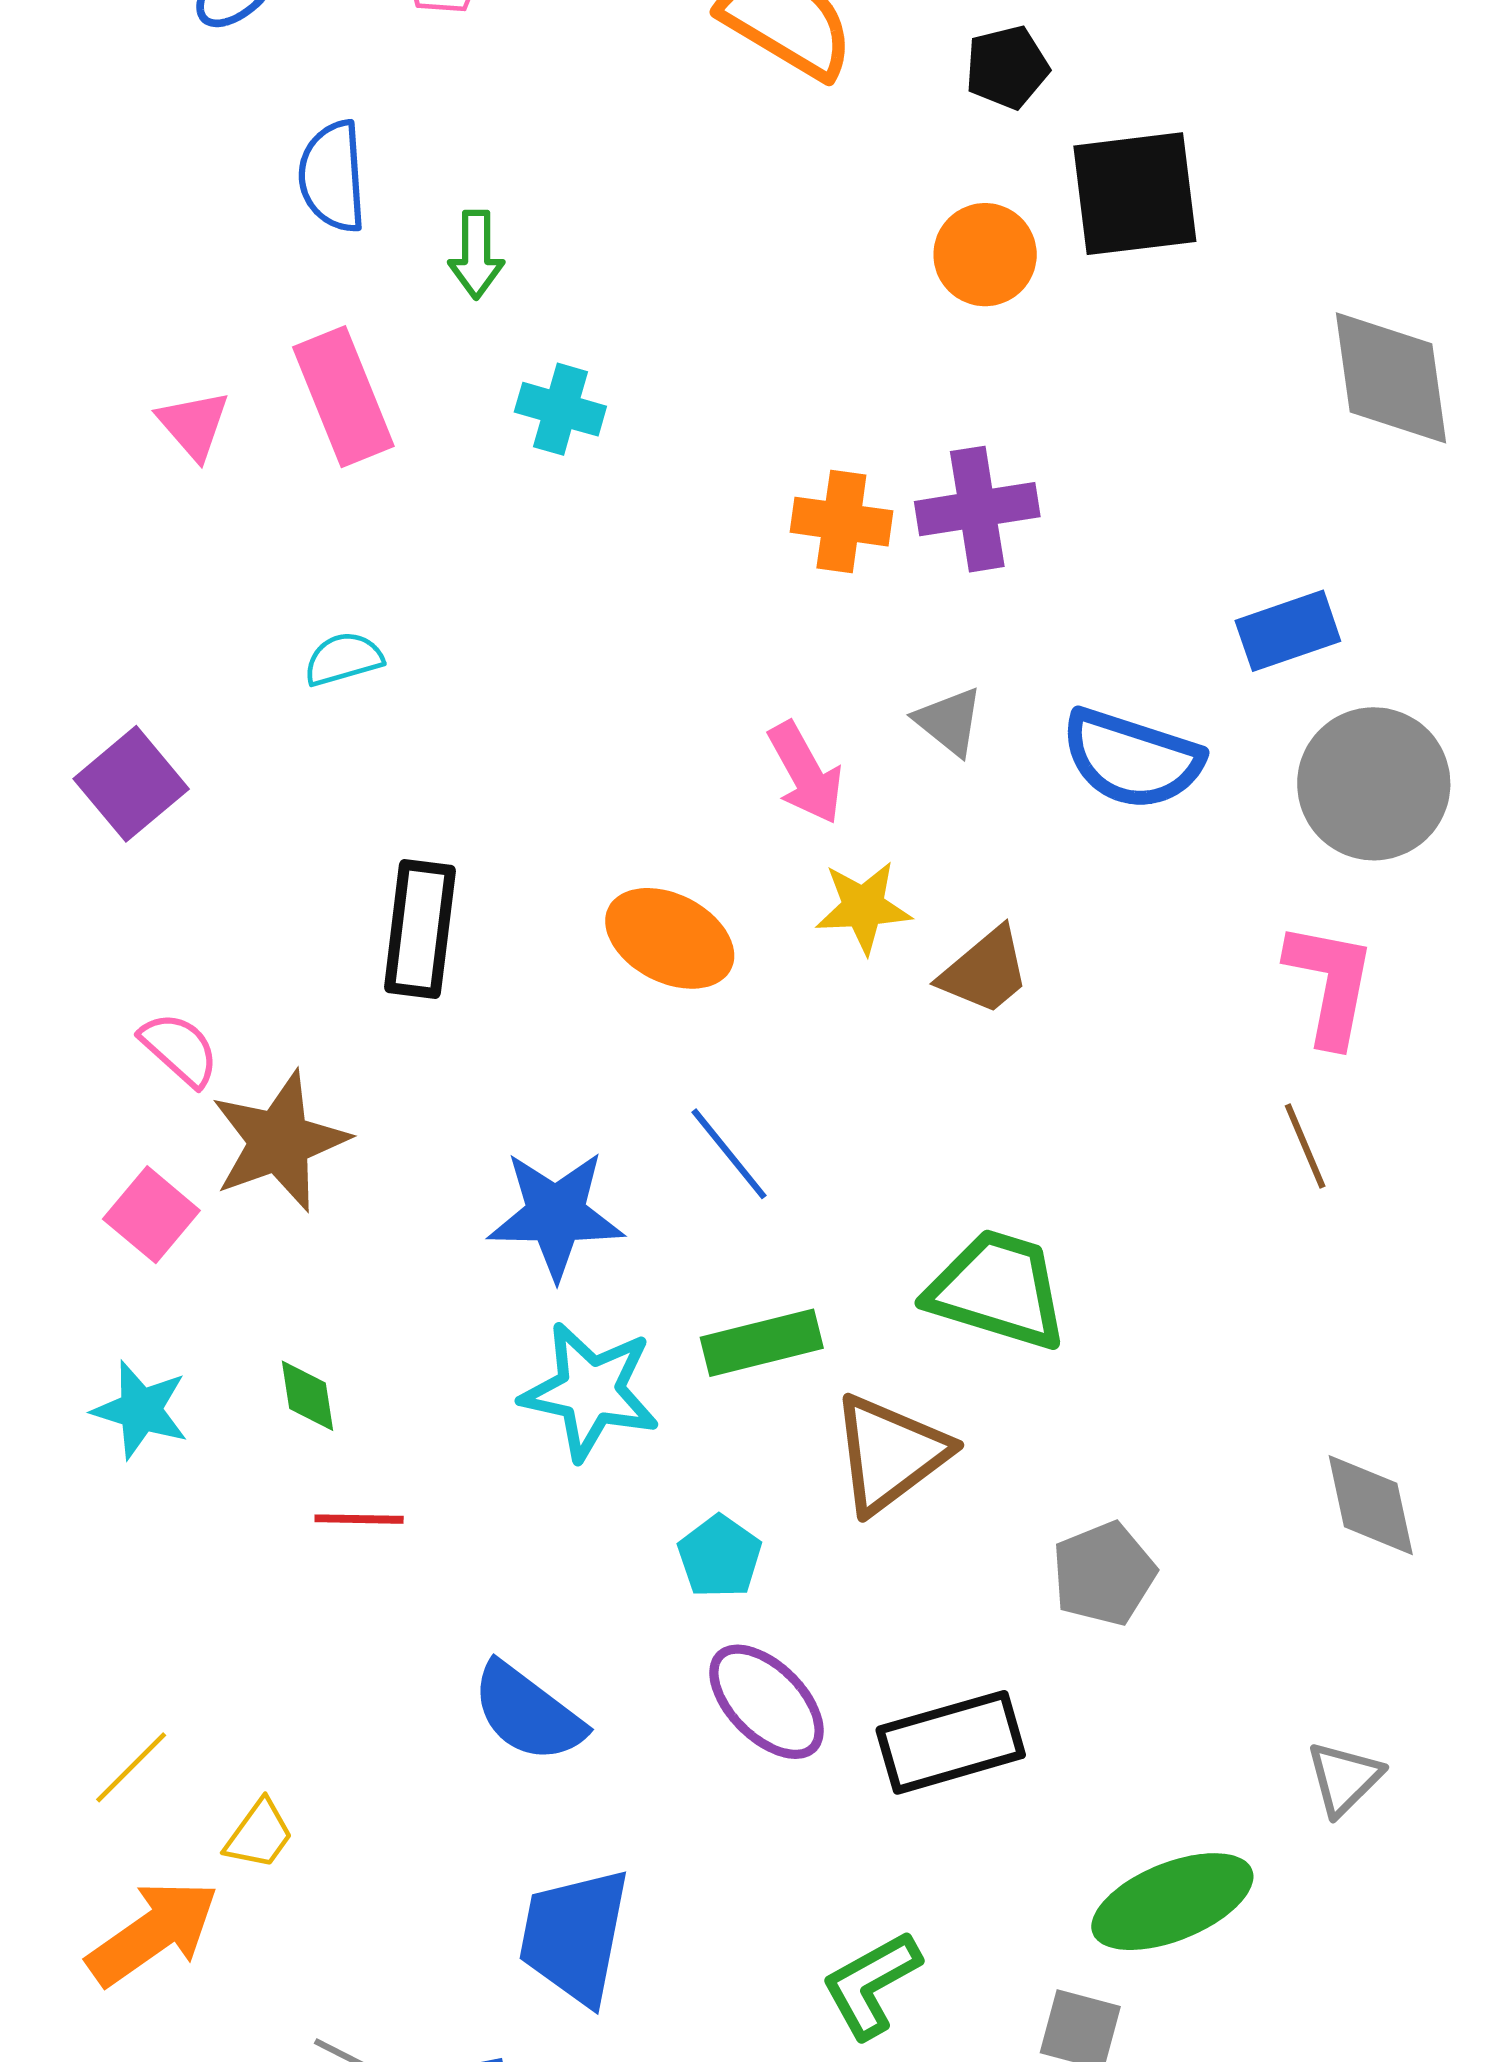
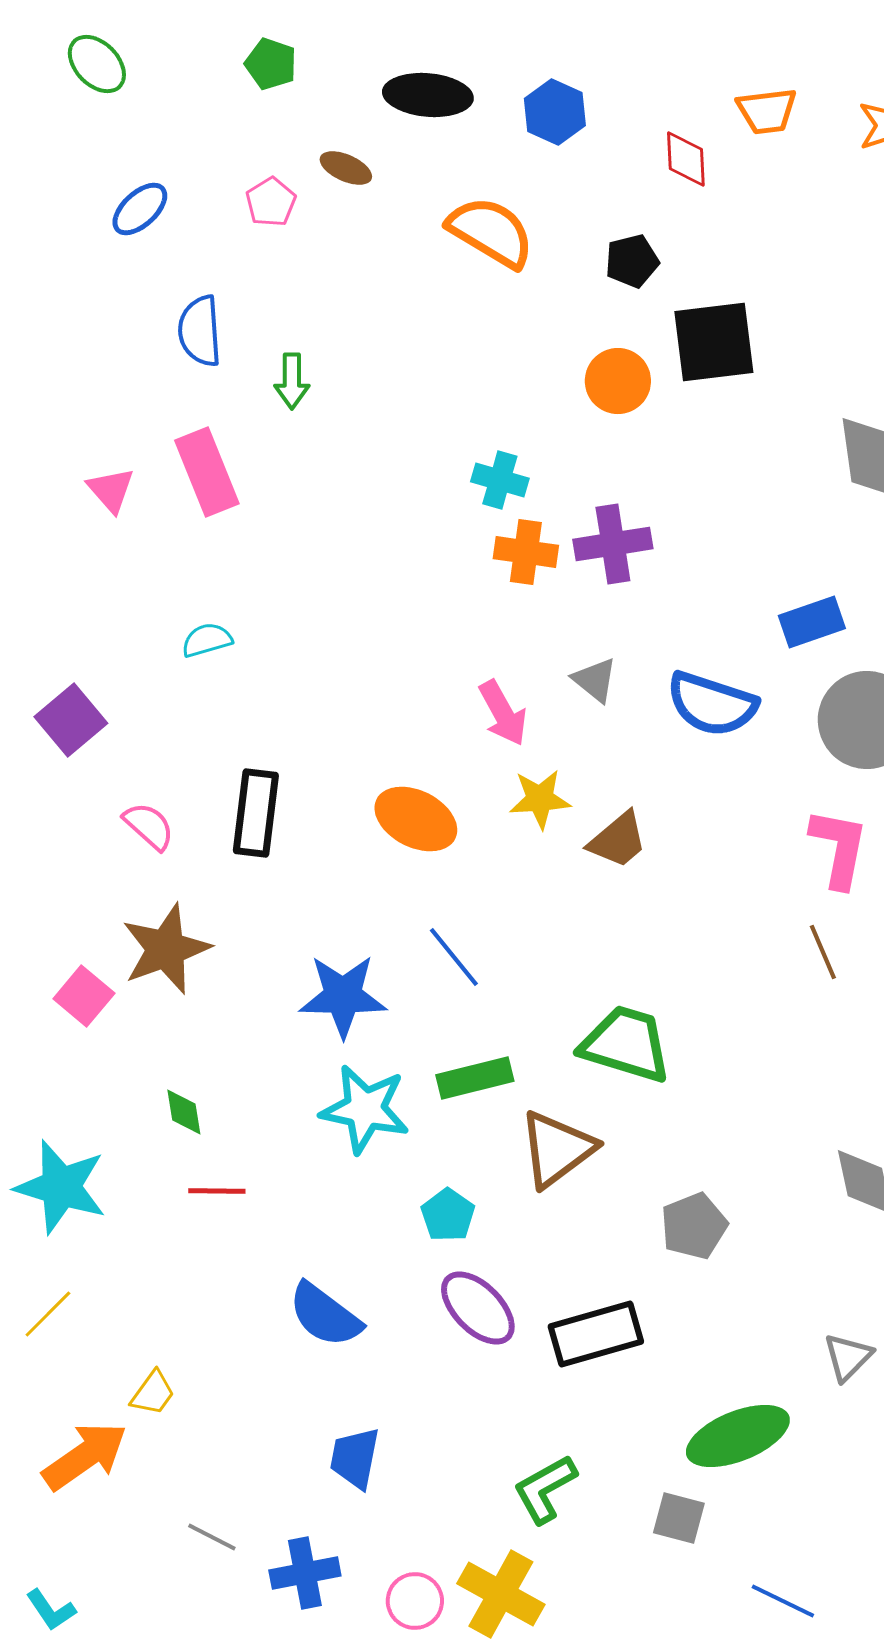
cyan cross: (560, 409) -> (500, 480), moved
pink semicircle: (180, 1049) -> (149, 826), moved
cyan star: (141, 1410) -> (61, 1187), moved, size x1.5
yellow line: (131, 1767) -> (48, 1314), moved
blue trapezoid: (574, 1936) -> (355, 1458), size x0.7

